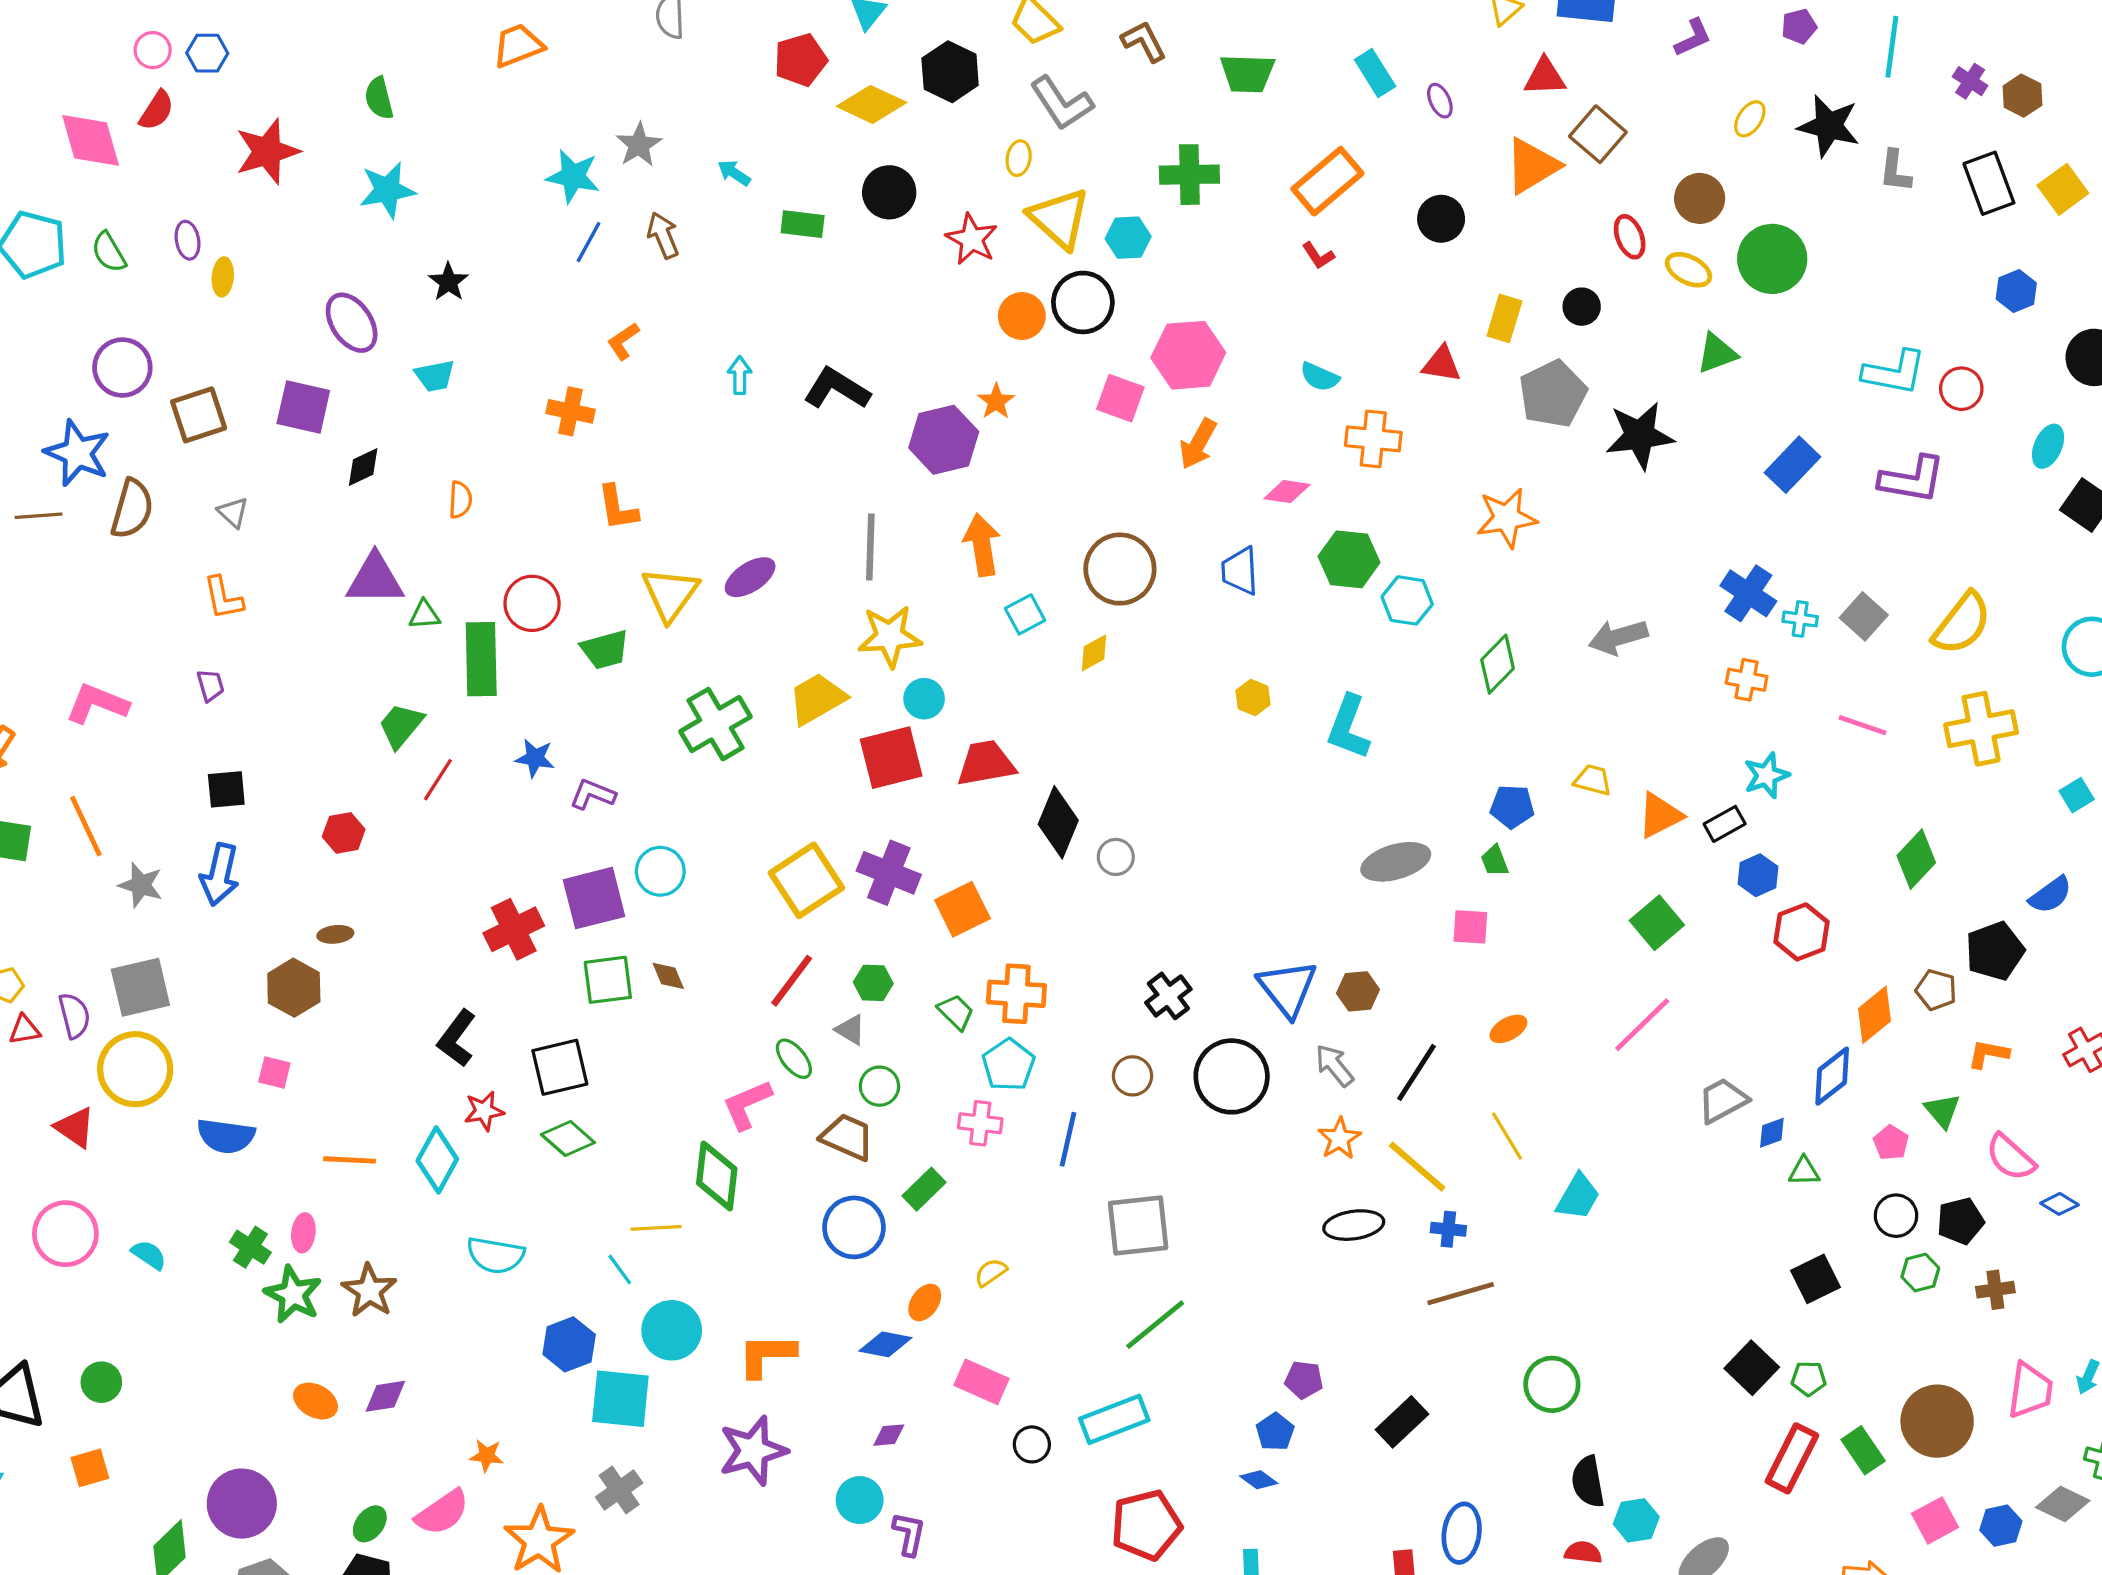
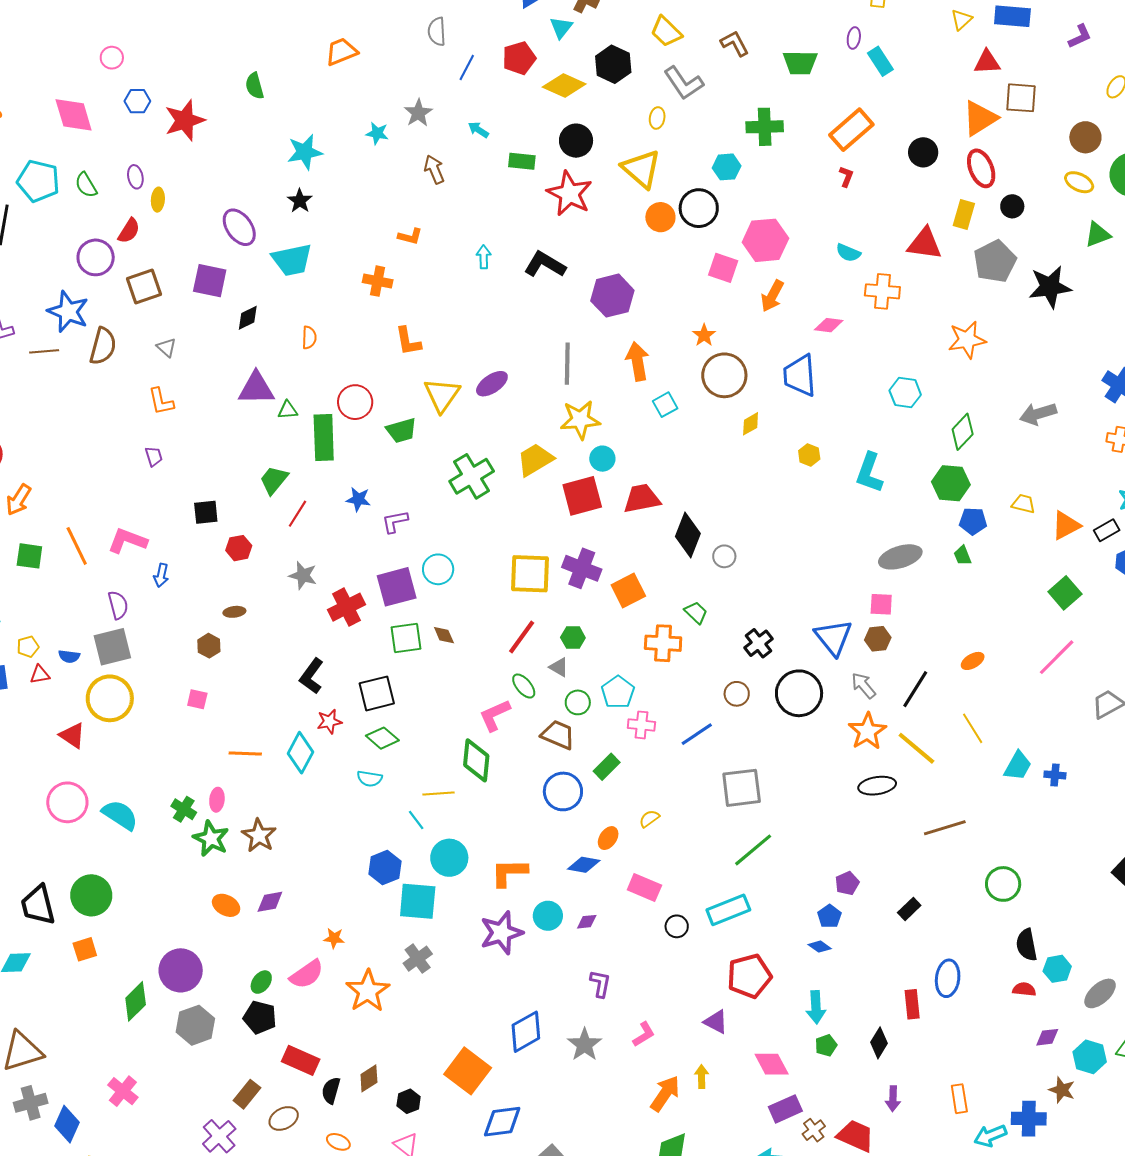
blue hexagon: (207, 53) -> (137, 101), moved
purple ellipse: (1440, 101) -> (854, 38), moved, turned 35
red semicircle: (157, 110) -> (129, 231), moved
brown square: (1598, 134) -> (1021, 98), turned -36
cyan star: (573, 176) -> (377, 133), size x0.7
cyan star: (387, 190) -> (305, 152), moved
yellow triangle: (1059, 218) -> (641, 169), moved
red ellipse: (1630, 237) -> (981, 168), moved, size x1.4
red star: (972, 239) -> (570, 194), moved, size x1.4
blue line: (589, 242) -> (467, 68), moved
red L-shape: (1318, 255) -> (846, 177), turned -125
orange L-shape: (623, 341) -> (410, 236), turned -130
red triangle: (1442, 364) -> (925, 244), size x1.4
cyan trapezoid: (435, 376) -> (292, 260), size x1.6
orange star: (996, 401) -> (704, 335), moved
green hexagon: (1349, 559) -> (951, 483), moved
blue trapezoid: (1240, 571) -> (800, 375), size x1.4
yellow diamond: (1094, 653) -> (751, 424), moved
pink L-shape: (97, 704) -> (127, 541), moved
black square: (226, 789) -> (206, 512), moved
purple L-shape: (593, 794) -> (395, 522), turned -32
blue arrow: (220, 875) -> (161, 575), size x0.6
yellow square: (806, 880) -> (530, 574), turned 36
gray star: (141, 885) -> (303, 575), moved
pink square: (1470, 927) -> (881, 604), moved
brown hexagon: (294, 988) -> (209, 646), size x0.7
green trapezoid: (956, 1012) -> (696, 613), moved
purple semicircle: (74, 1016) -> (118, 605), moved
cyan pentagon: (1009, 1065) -> (618, 692), moved
blue semicircle: (226, 1136) -> (69, 656), moved, size x0.6
orange star: (1339, 1138) -> (867, 731), size x1.4
blue line: (1068, 1139) -> (697, 734), turned 44
blue cross: (1448, 1229) -> (1055, 775), moved
cyan semicircle: (149, 1255) -> (120, 815), size x1.6
cyan semicircle: (496, 1255) -> (370, 779), moved, size x0.7
purple pentagon: (1304, 1380) -> (847, 883), turned -30
green circle: (101, 1382) -> (91, 895), size x1.6
black rectangle: (1402, 1422) -> (909, 909), size x0.7
cyan circle: (860, 1500) -> (548, 916), moved

